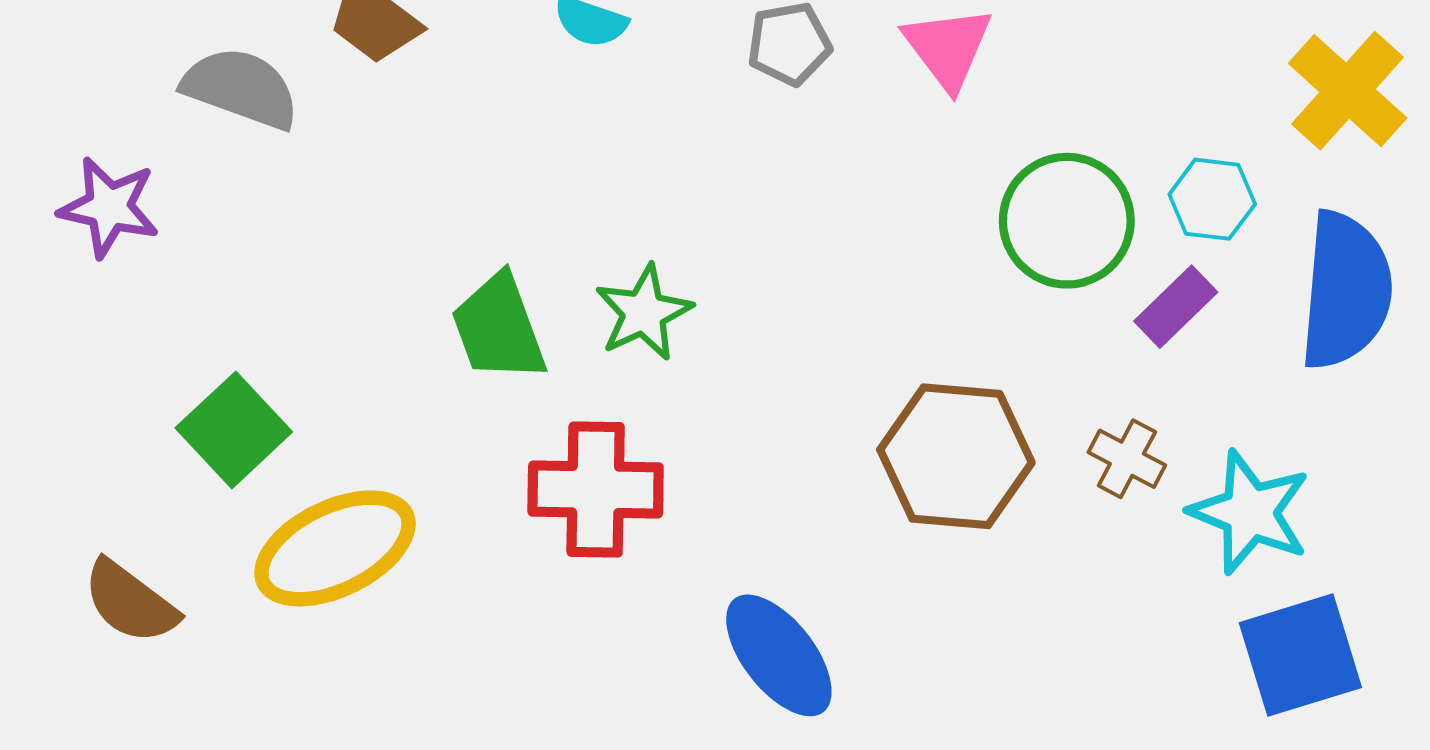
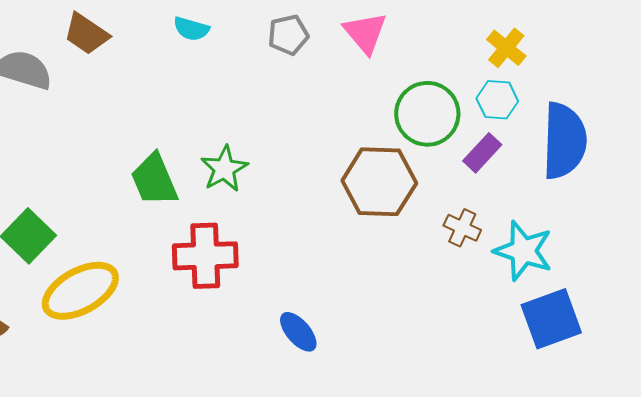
yellow cross: (1348, 91) -> (506, 48), moved, size x0.7
brown hexagon: (956, 456) -> (379, 182), moved
blue ellipse: (779, 655) -> (298, 332), size x0.7

